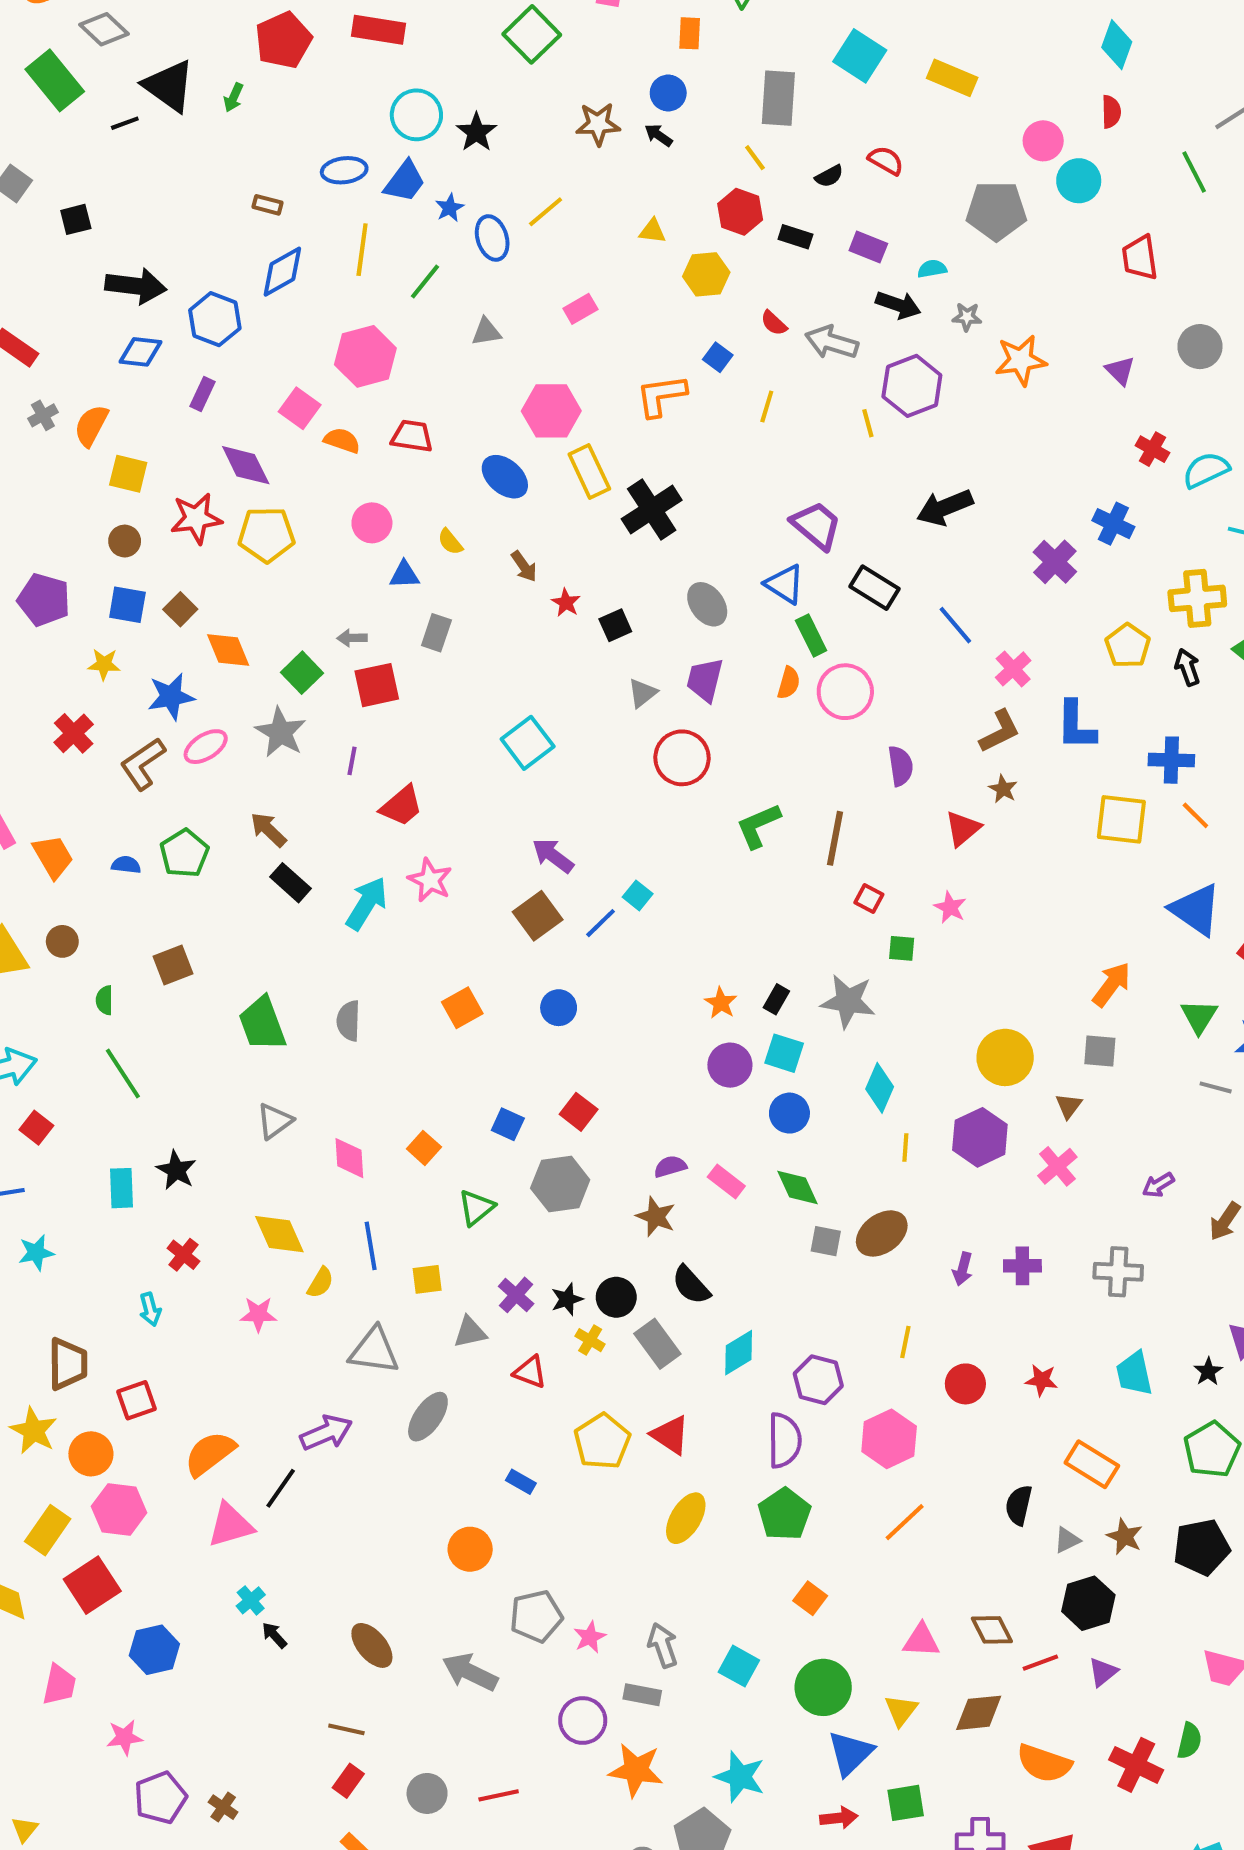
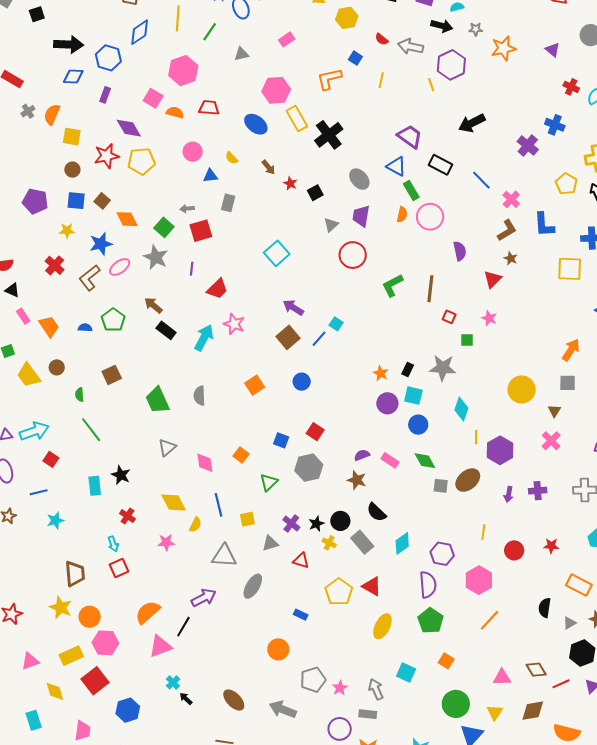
purple hexagon: (980, 1137) -> (500, 450), moved
red square: (136, 1400) -> (119, 568), moved
yellow rectangle: (48, 1530) -> (71, 656), turned 35
cyan square: (739, 1666) -> (406, 673), moved

